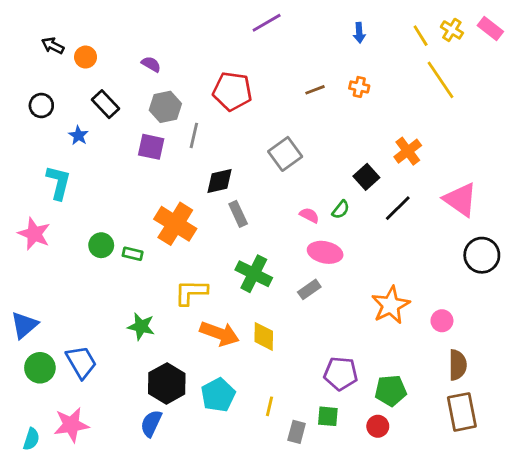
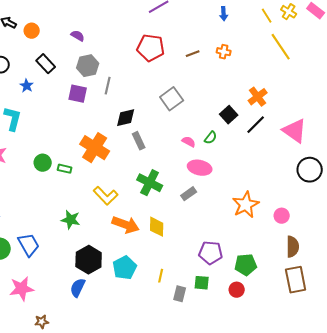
red pentagon: (232, 91) -> (151, 48), moved
black line: (398, 208) -> (256, 125), moved
yellow L-shape: (191, 292) -> (106, 196), turned -135

